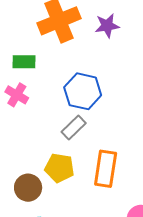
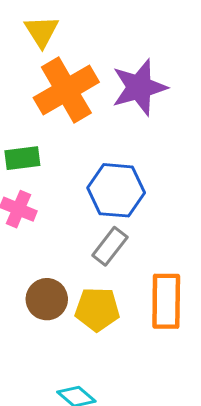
purple star: (107, 26) -> (139, 87), size x1.5
brown circle: (28, 188) -> (47, 299), moved

